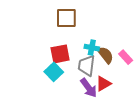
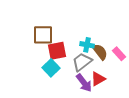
brown square: (66, 18) -> (43, 35), moved
gray trapezoid: (87, 66) -> (82, 62), turned 45

